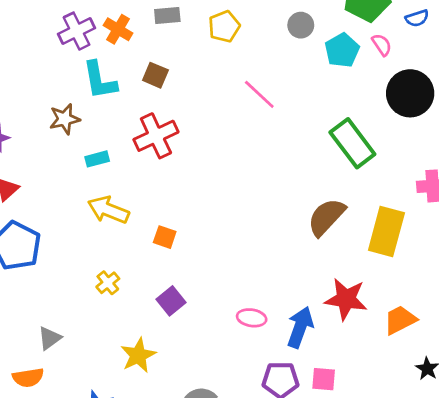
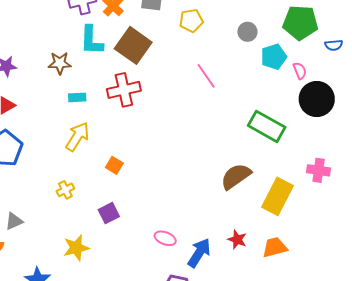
pink semicircle: (382, 45) -> (300, 71), moved
brown square: (155, 75) -> (133, 45), size x1.8
green rectangle: (352, 143) -> (267, 126), turned -36
yellow arrow: (108, 210) -> (77, 137), turned 88
red star: (346, 299) -> (237, 240), size x0.6
orange trapezoid: (400, 320) -> (275, 247), moved

